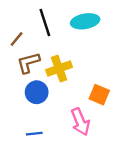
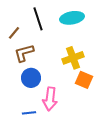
yellow cross: (59, 69) -> (73, 58), moved
pink arrow: (80, 122) -> (50, 99), moved, turned 30

